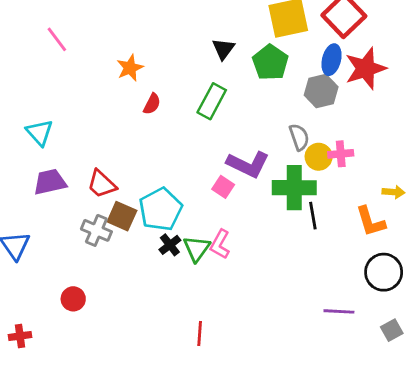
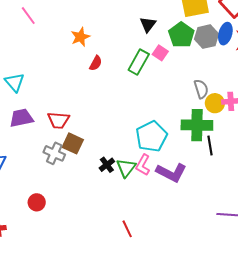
gray hexagon: (321, 91) -> (206, 37), moved
purple L-shape: (248, 164) -> (171, 172), moved
red trapezoid: (102, 184) -> (59, 120), turned -40
pink square: (223, 187) -> (160, 53), moved
cyan pentagon: (160, 209) -> (151, 136), moved
red line: (200, 333) -> (127, 229), turned -30

